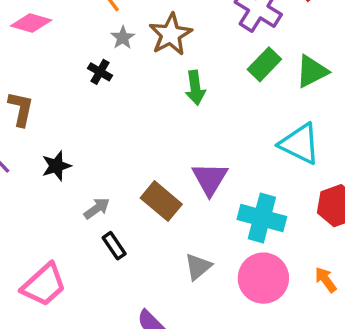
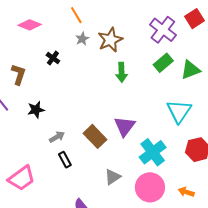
black cross: (100, 72) -> (53, 58), moved
cyan triangle: (300, 144) -> (179, 111), turned 32
cyan cross: (262, 218) -> (153, 152), turned 32
orange arrow: (326, 280) -> (186, 192), turned -42

